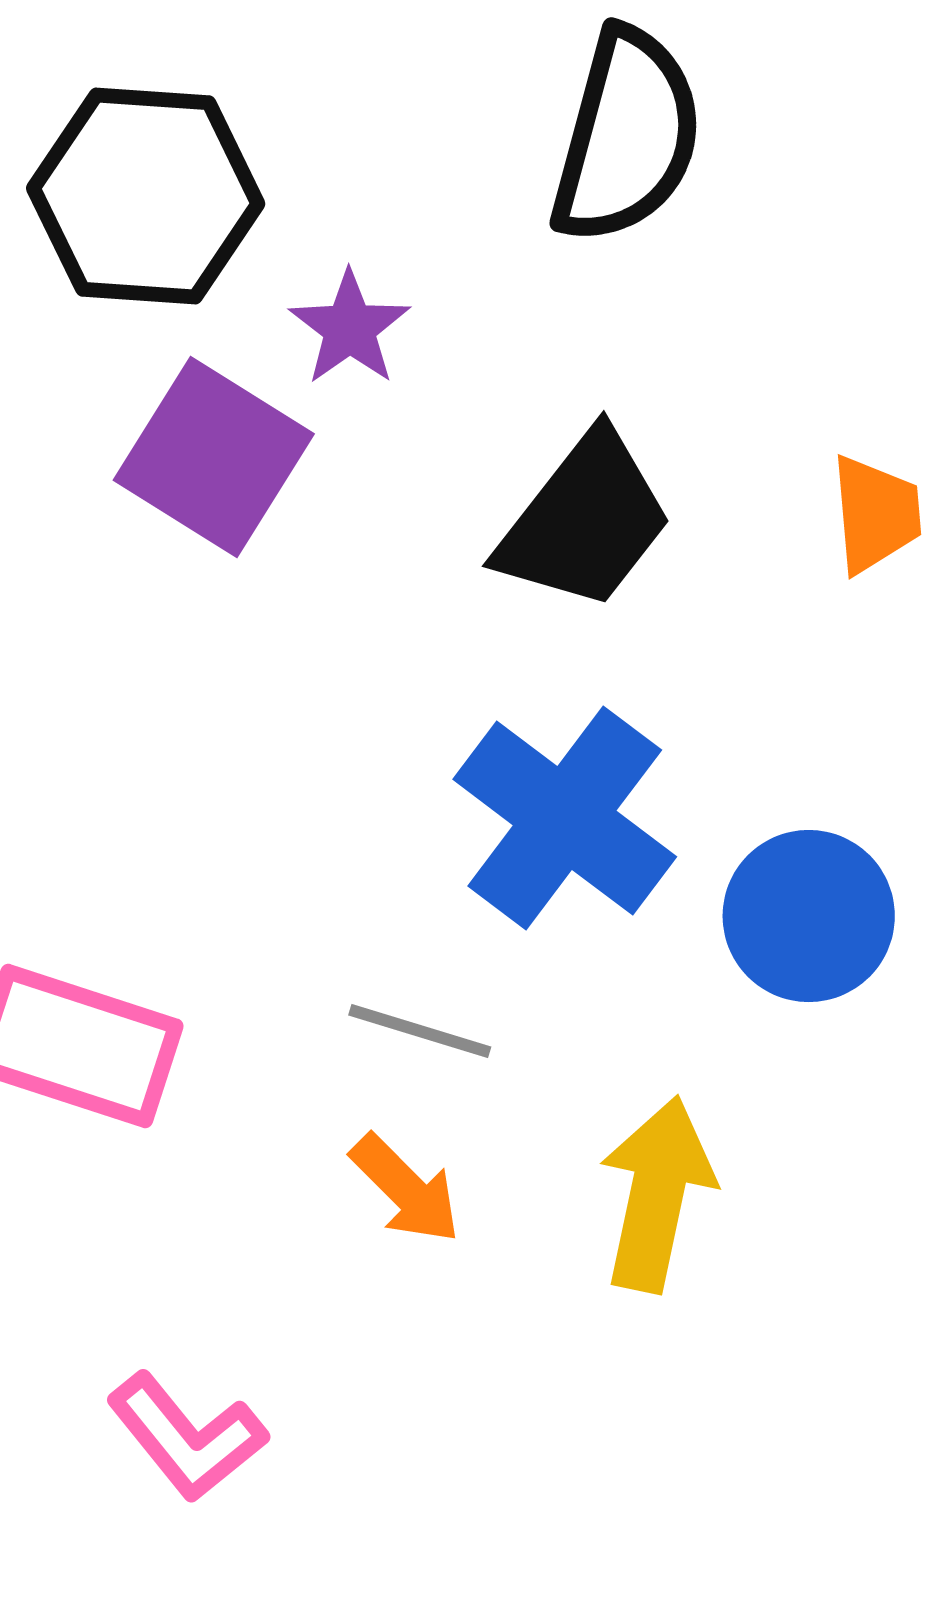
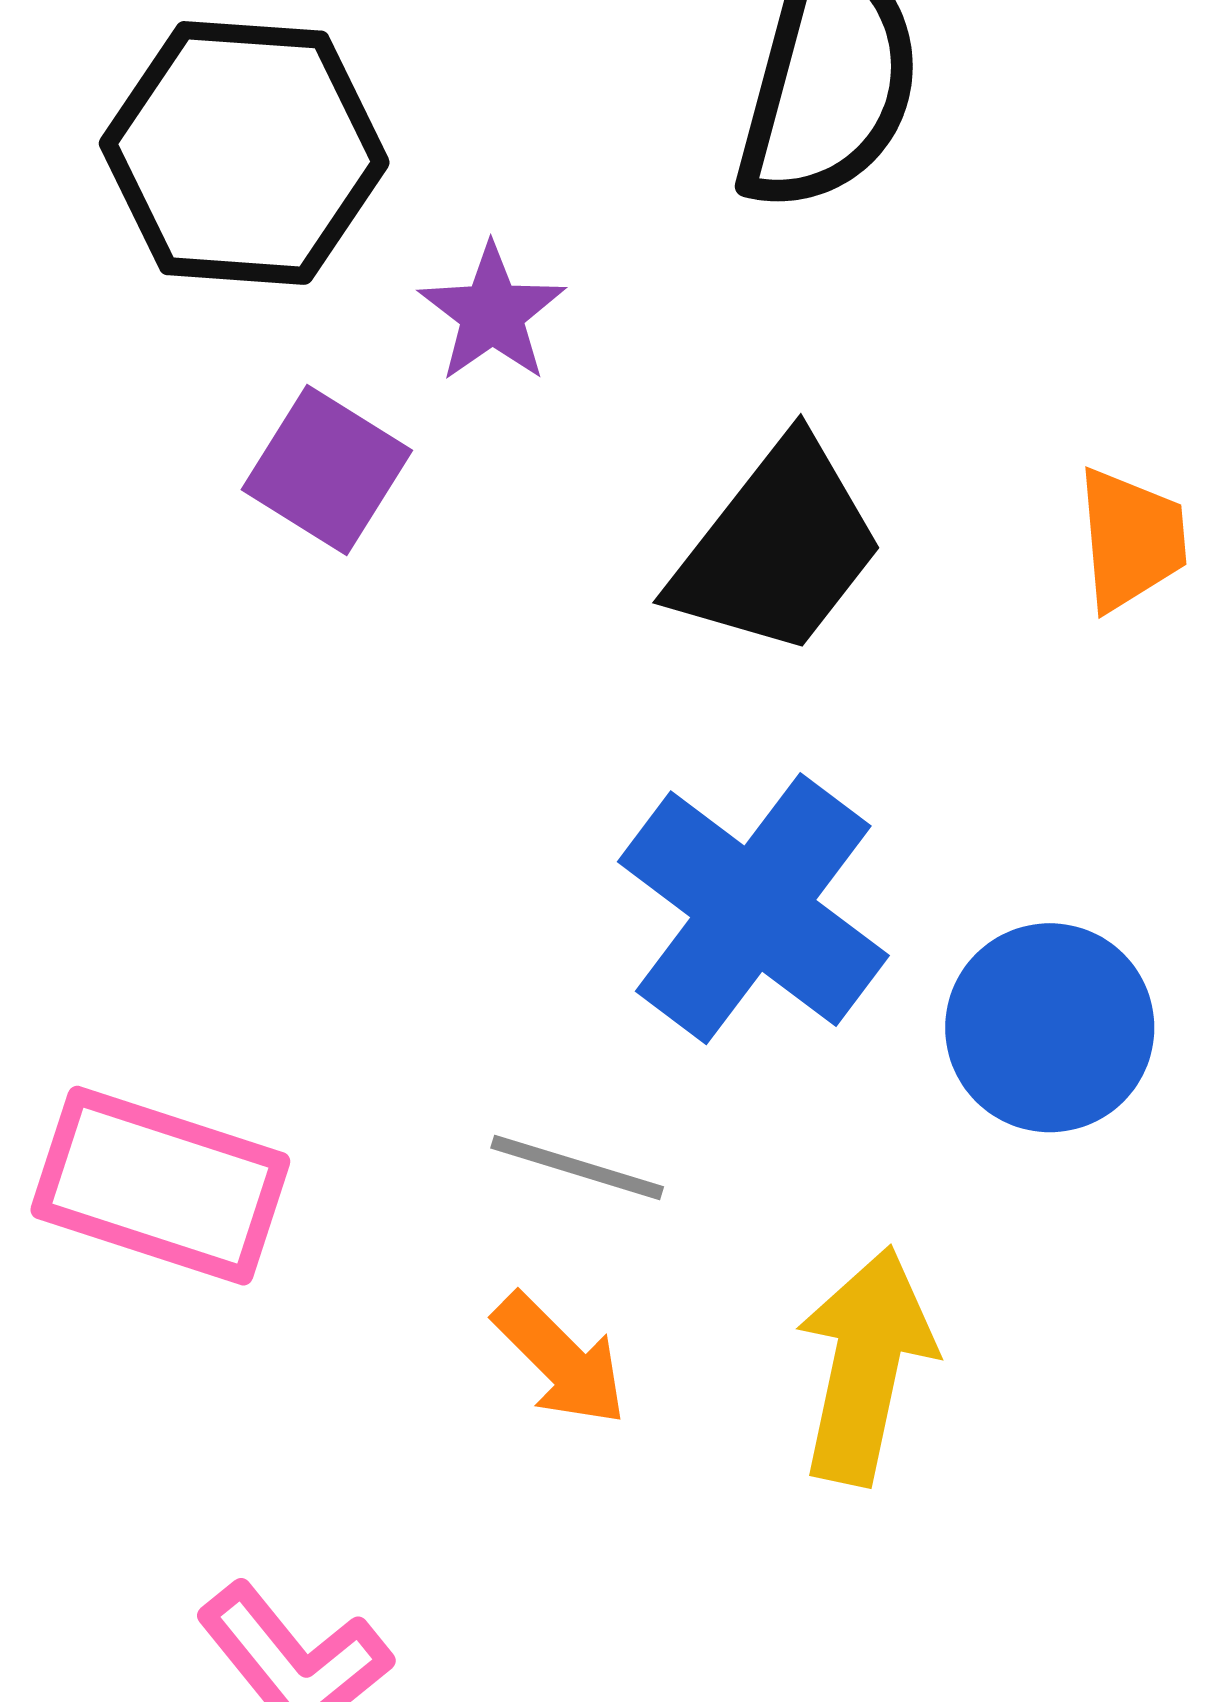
purple square: (214, 457) -> (327, 470), size x0.7

